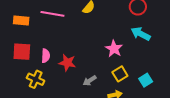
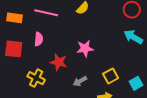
pink star: (114, 49) -> (85, 48), moved, turned 30
pink semicircle: (46, 56) -> (39, 39), moved
yellow cross: (36, 79) -> (36, 78), moved

